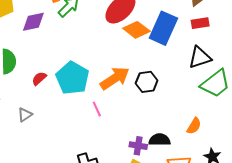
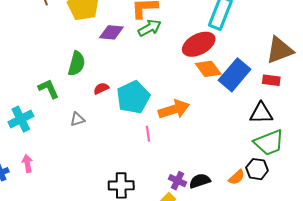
black hexagon: (147, 82) -> (257, 169), moved
black semicircle: (160, 140) -> (200, 181), turned -35

